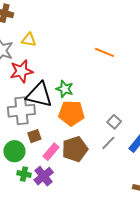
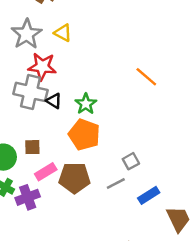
black triangle: (39, 95) -> (54, 101), size x0.5
gray cross: (21, 111) -> (30, 92), moved

